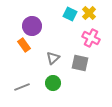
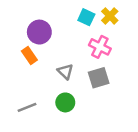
pink cross: (91, 38) -> (100, 47), moved
gray triangle: (53, 58) -> (65, 72), turned -32
gray square: (80, 63) -> (99, 78), turned -30

